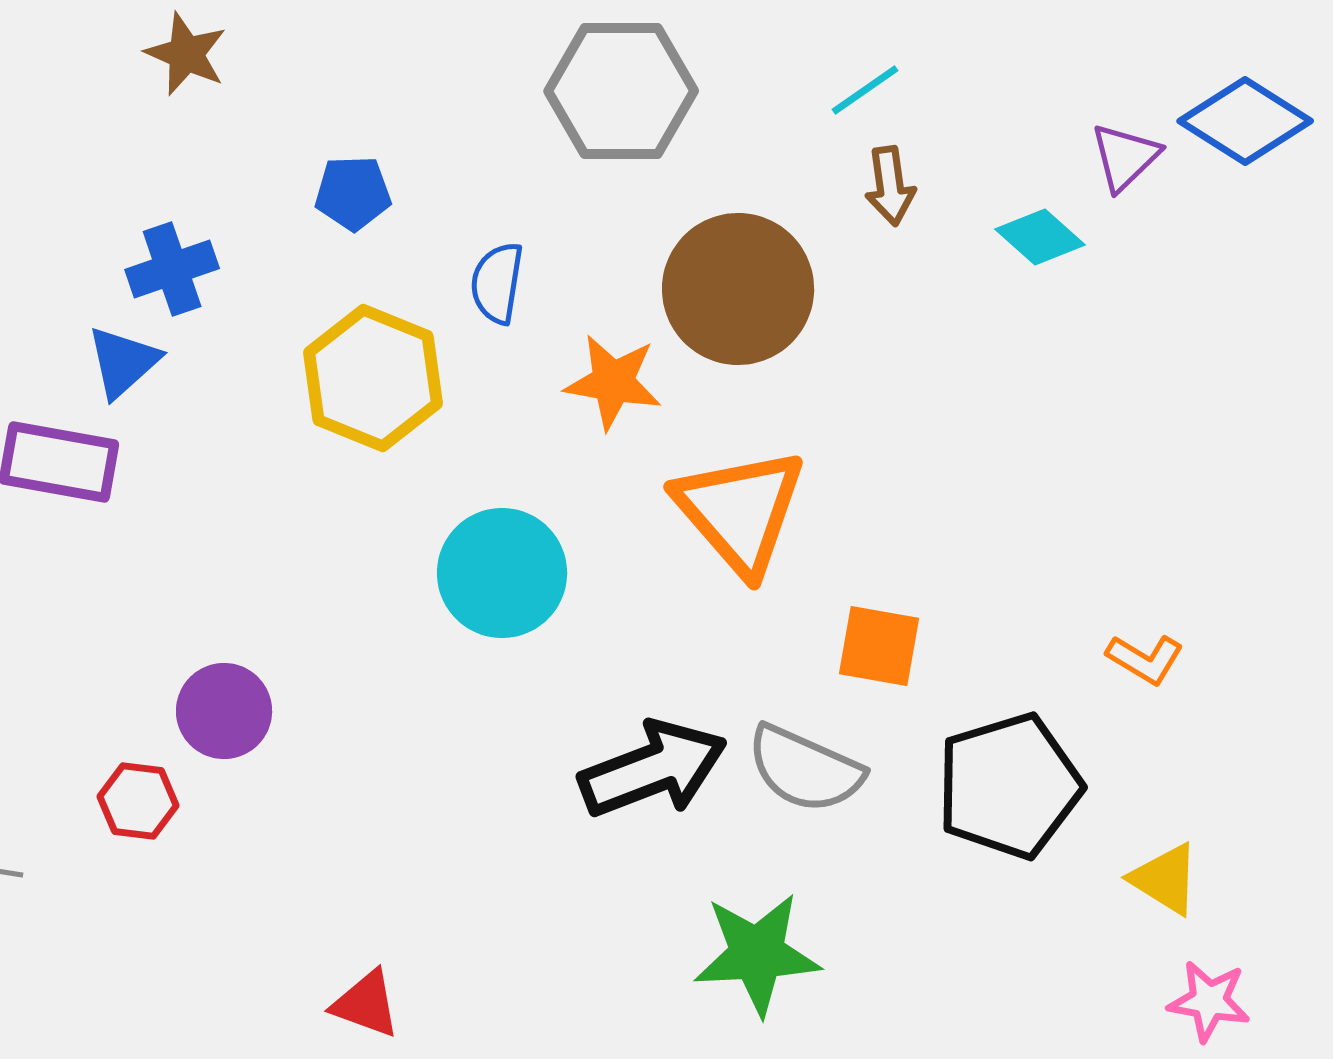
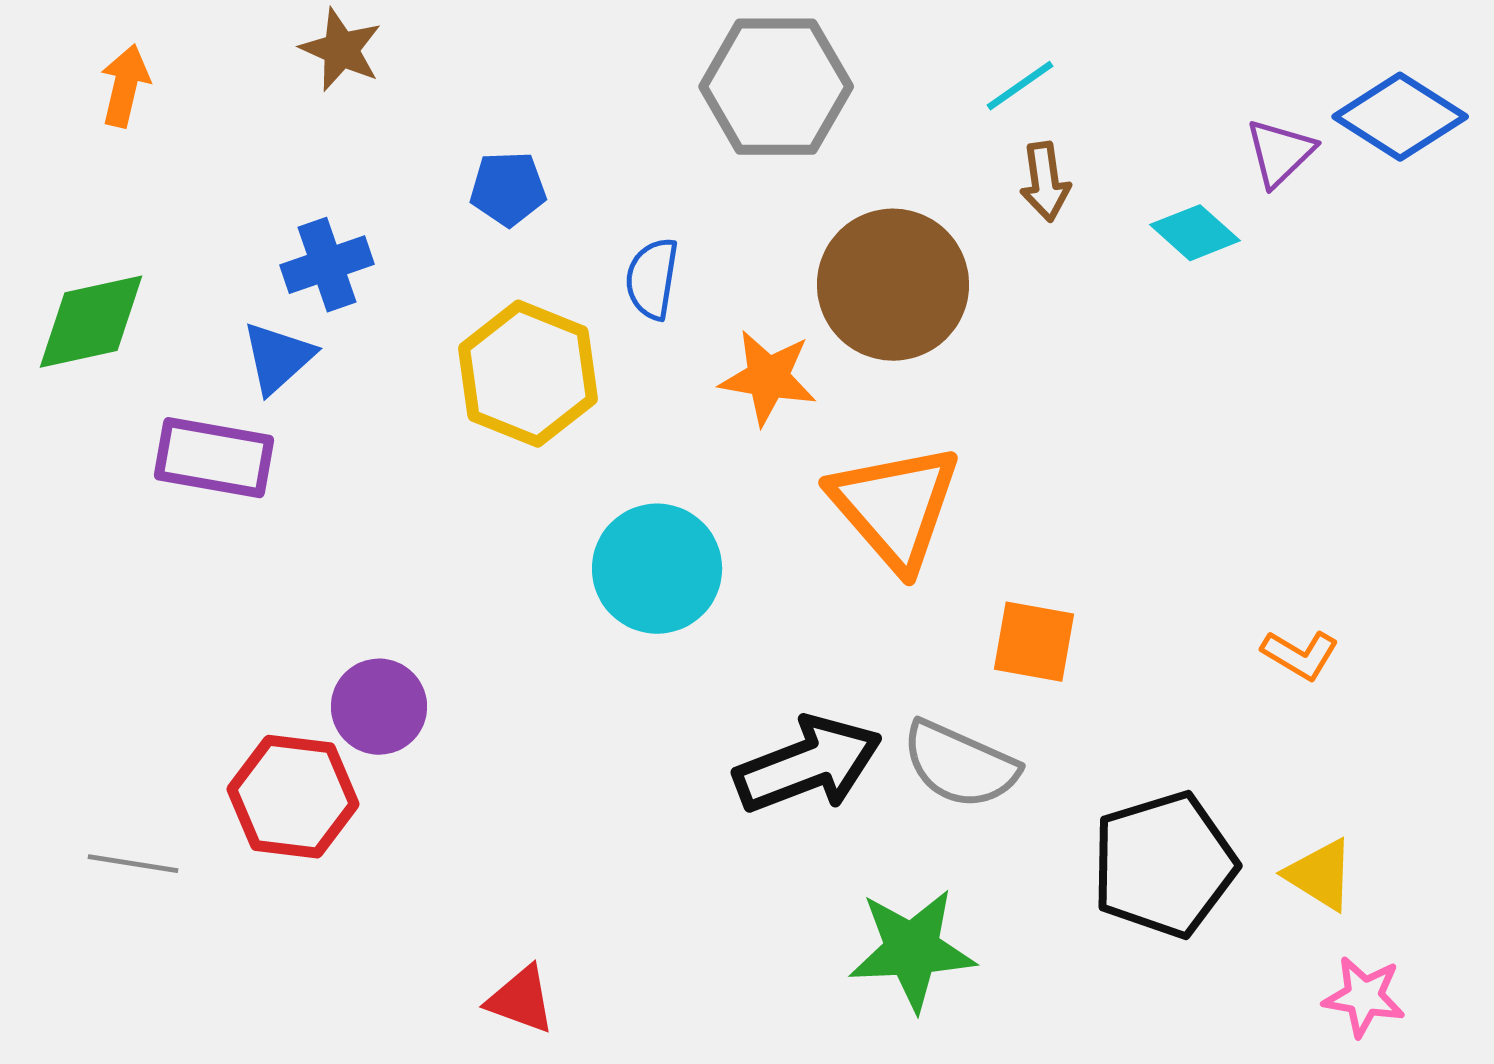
black pentagon: (1009, 786) -> (1164, 865), moved
red hexagon: (138, 801) -> (293, 797), size x1.6

